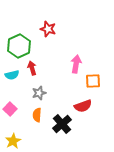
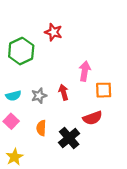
red arrow: (32, 68) -> (64, 92), moved
cyan semicircle: (12, 75) -> (13, 96), moved
gray star: (39, 93) -> (39, 96), moved

